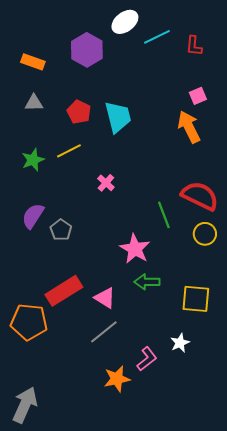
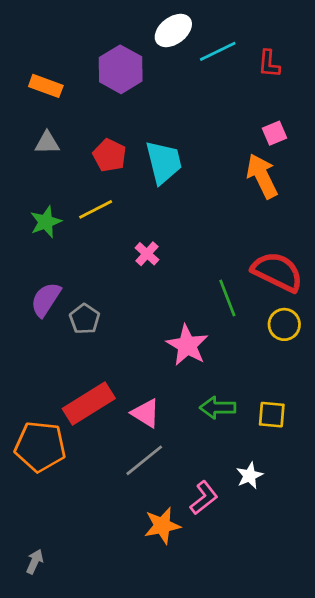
green arrow: (147, 282) -> (218, 408), moved
yellow square: (196, 299) -> (272, 415), size x0.7
gray arrow: (25, 405) -> (35, 562), size x0.5

